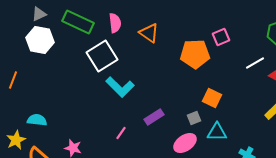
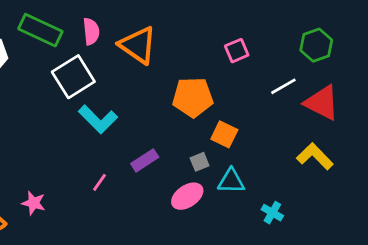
orange triangle: (149, 33) -> (138, 45), size x1.4
orange pentagon: (195, 54) -> (193, 97), moved

